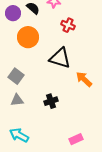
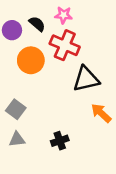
red cross: (68, 25) -> (65, 45), moved, size x1.6
black triangle: (60, 58) -> (86, 79), moved, turned -30

